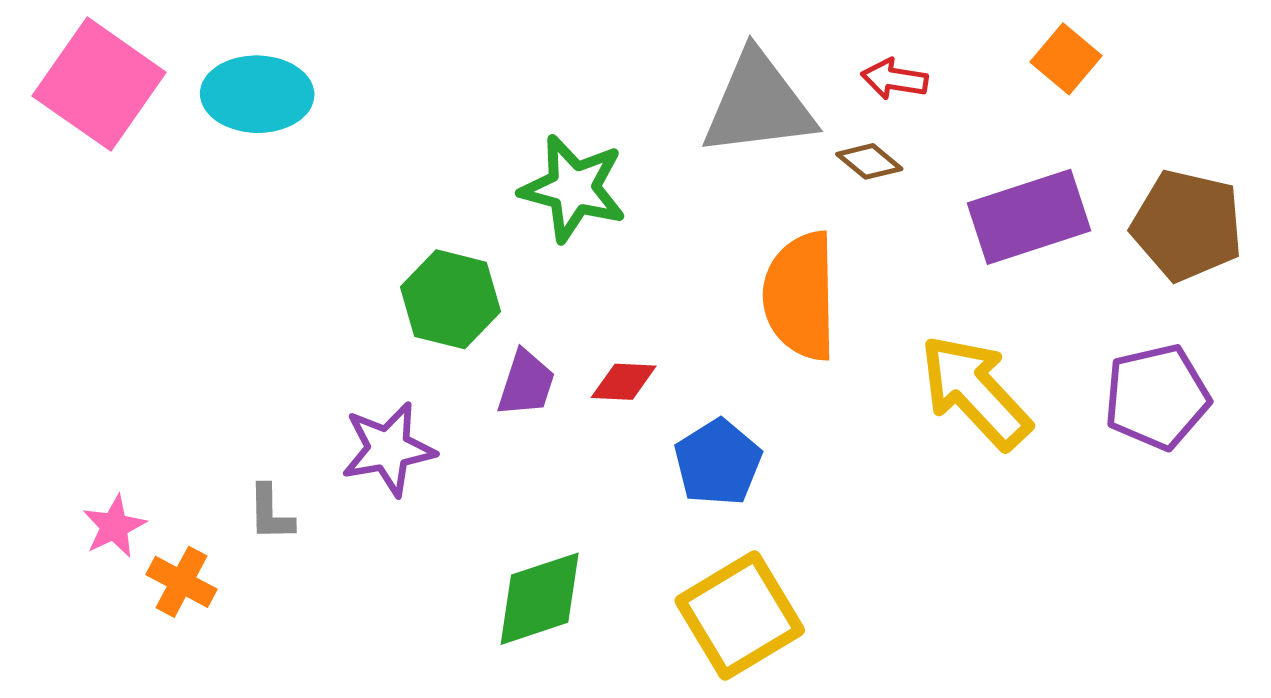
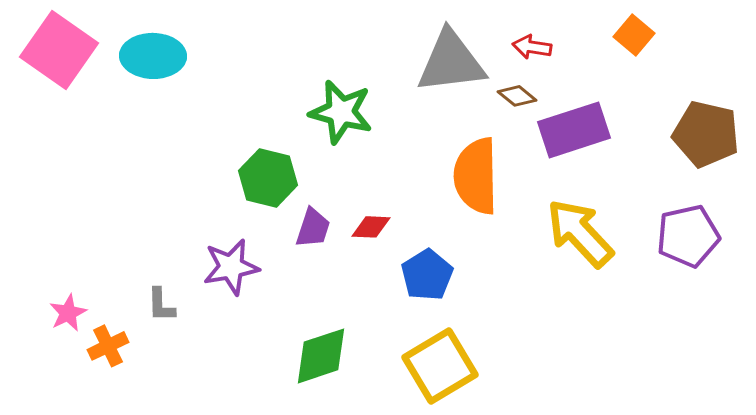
purple rectangle: (1029, 217) -> (574, 130), moved
orange cross: (181, 582) -> (108, 346), turned 36

